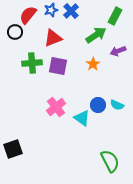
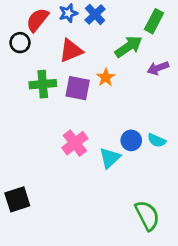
orange star: (93, 64) -> (106, 77), moved
cyan triangle: (82, 118) -> (110, 158), turned 42

